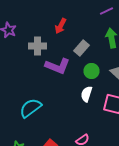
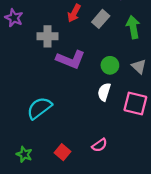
gray rectangle: (82, 48) -> (101, 19), moved

